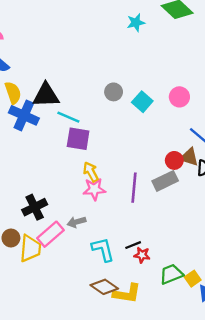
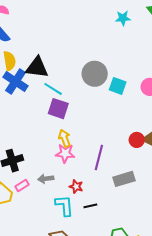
gray circle: (114, 92) -> (95, 74), size x1.6
cyan square: (142, 102) -> (118, 86), turned -30
gray rectangle: (165, 181) -> (124, 179), moved
pink rectangle: (50, 234) -> (22, 186), size x0.6
red star: (142, 255) -> (76, 187), moved

